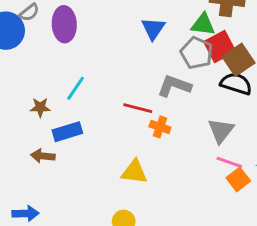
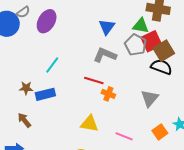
purple ellipse: (64, 24) -> (47, 21), turned 30
gray L-shape: (174, 86) -> (105, 55), moved
brown star: (40, 107) -> (26, 88), moved
brown arrow: (43, 156) -> (24, 120), moved, turned 42
pink line: (229, 162) -> (124, 136), moved

